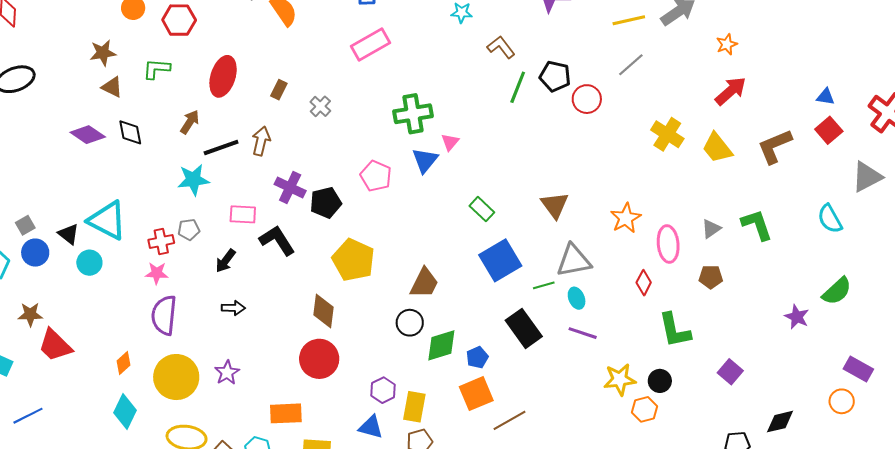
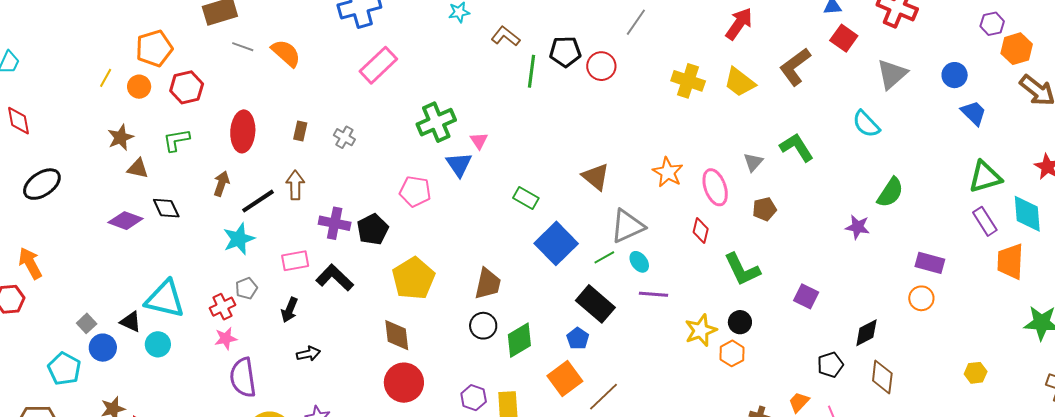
yellow pentagon: (353, 260) -> (413, 278), turned 30
blue pentagon: (477, 357) -> (578, 338), moved

